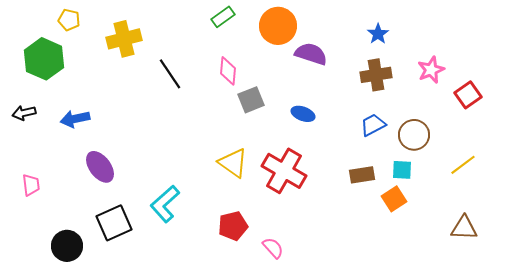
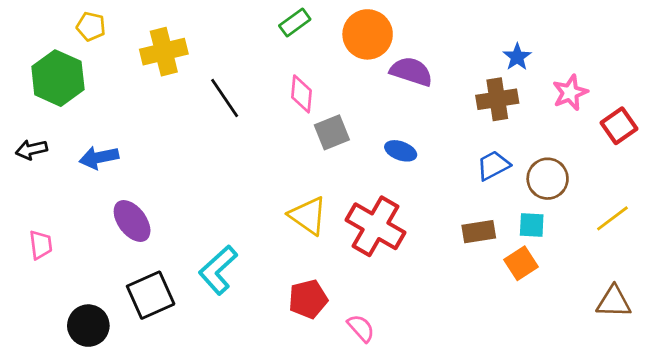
blue star: (378, 34) -> (517, 57), moved

